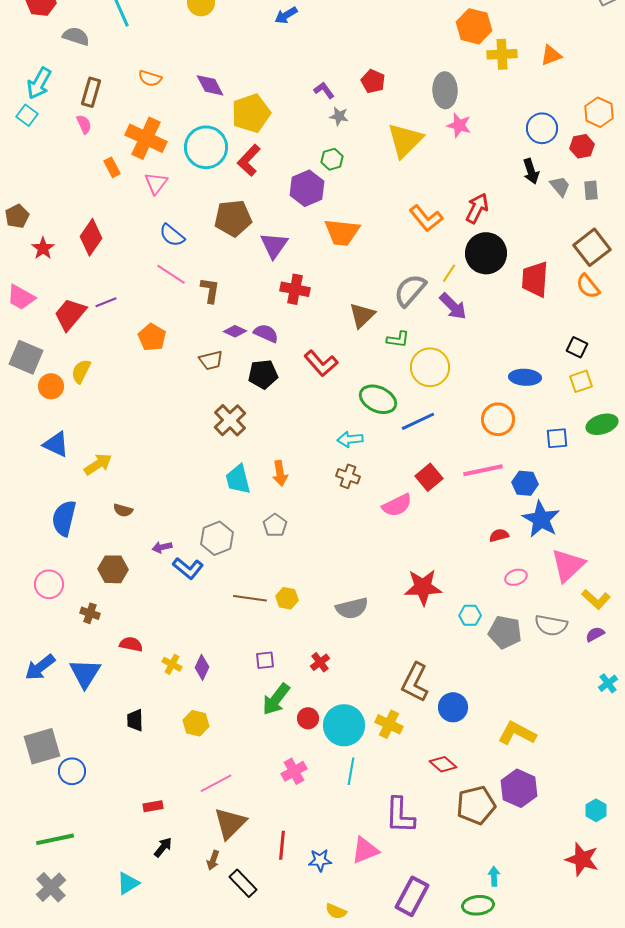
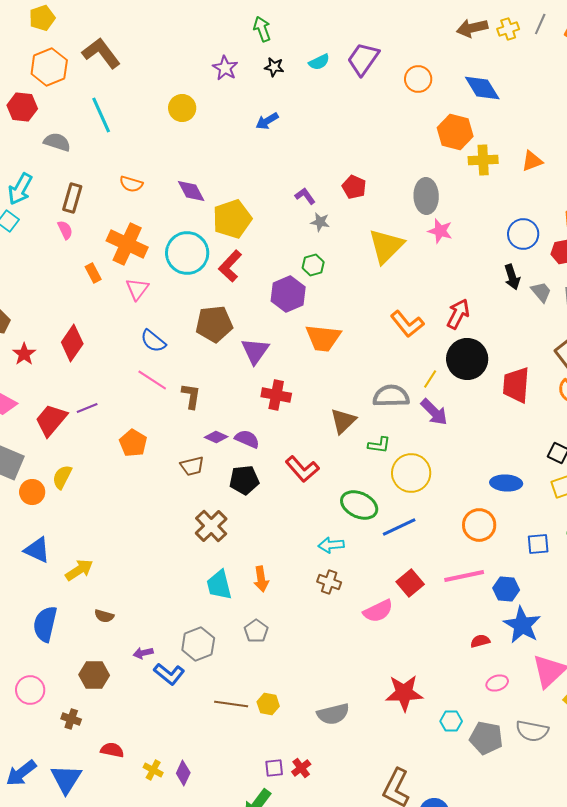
gray semicircle: (410, 290) -> (391, 396), turned 48
purple square: (265, 660) -> (274, 768), moved

